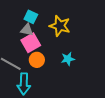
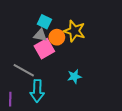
cyan star: (68, 59) -> (74, 76), moved
orange circle: (37, 60) -> (57, 37), moved

